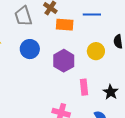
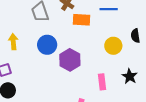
purple hexagon: (64, 61) -> (70, 60), moved
black star: (111, 92) -> (130, 76), moved

